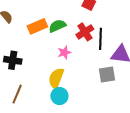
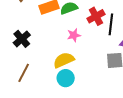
black cross: (13, 60) -> (22, 39), turned 36
yellow semicircle: (56, 78) -> (64, 60), turned 40

